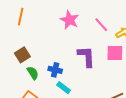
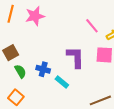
pink star: (70, 20) -> (35, 16), moved, turned 30
cyan rectangle: (64, 88) -> (62, 82), moved

